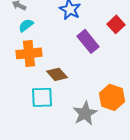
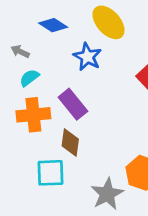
purple rectangle: (88, 41) -> (73, 104), moved
brown diamond: (57, 74) -> (70, 142), turned 50

